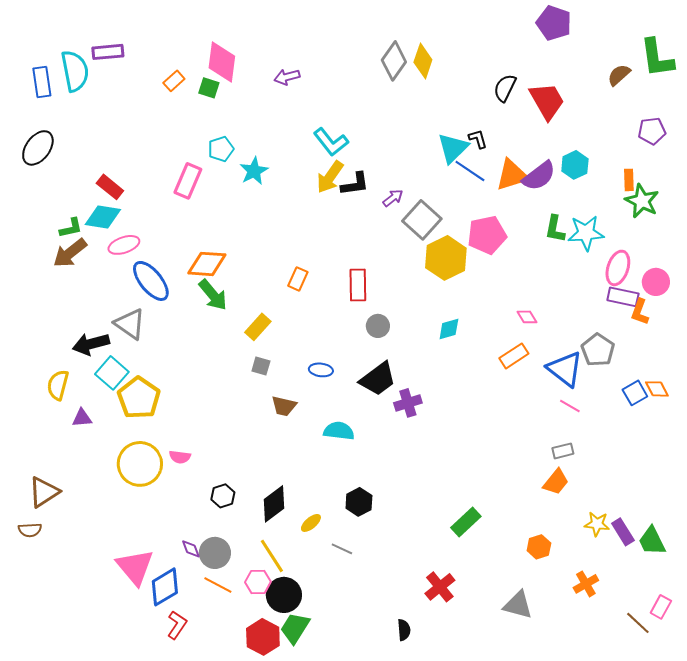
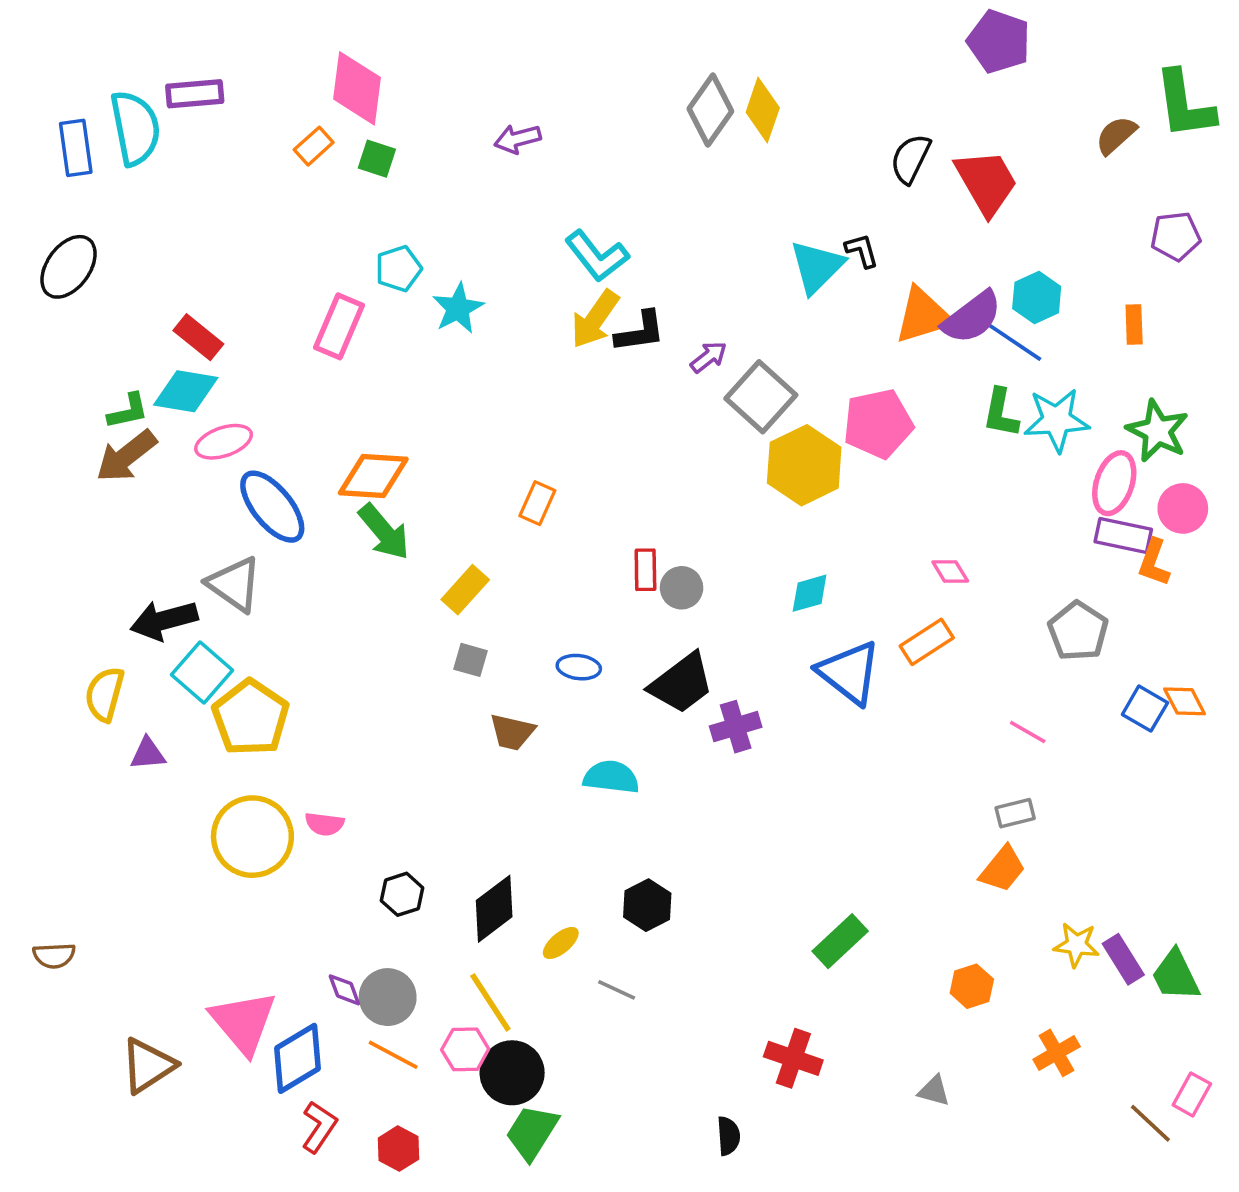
pink diamond: (222, 62) -> (357, 88), moved
blue line: (470, 171) -> (1015, 343), moved
green star: (642, 201) -> (1158, 431), moved
red rectangle: (358, 285) -> (645, 570), moved, size x0.7
blue triangle: (565, 369) -> (849, 673), moved
blue square: (635, 393) -> (1145, 709), turned -30
brown triangle: (44, 492) -> (148, 1066), moved
red cross: (440, 587) -> (793, 1058), turned -32
gray triangle: (518, 605) -> (934, 1091), size x0.6
red hexagon: (263, 637) -> (398, 1149), moved, size x0.7

